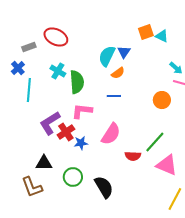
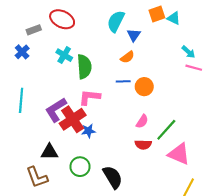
cyan semicircle: (107, 56) -> (116, 21), moved
cyan line: (29, 90) -> (21, 100), moved
orange circle: (162, 100) -> (144, 87), moved
red cross: (66, 132) -> (73, 119), size x1.4
pink semicircle: (111, 134) -> (142, 121), moved, size x0.6

